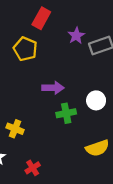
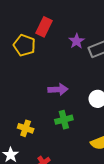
yellow pentagon: (25, 49) -> (24, 45), moved
green cross: (66, 113) -> (64, 120), moved

